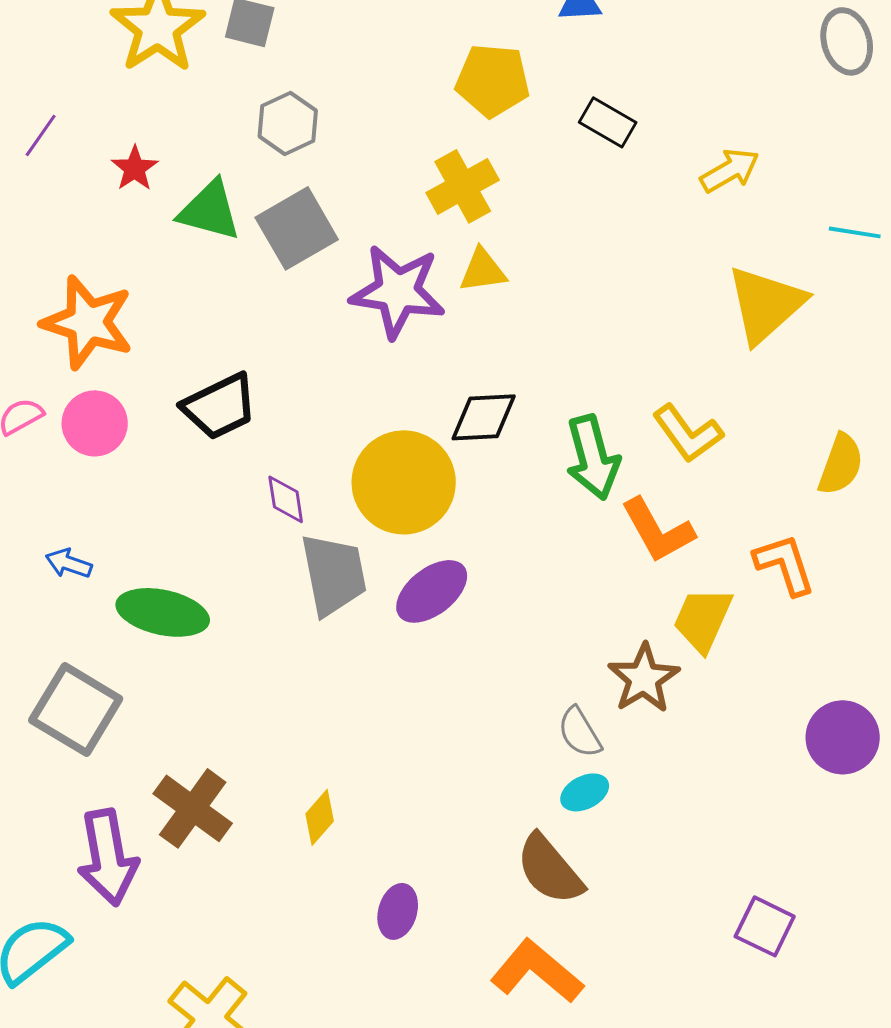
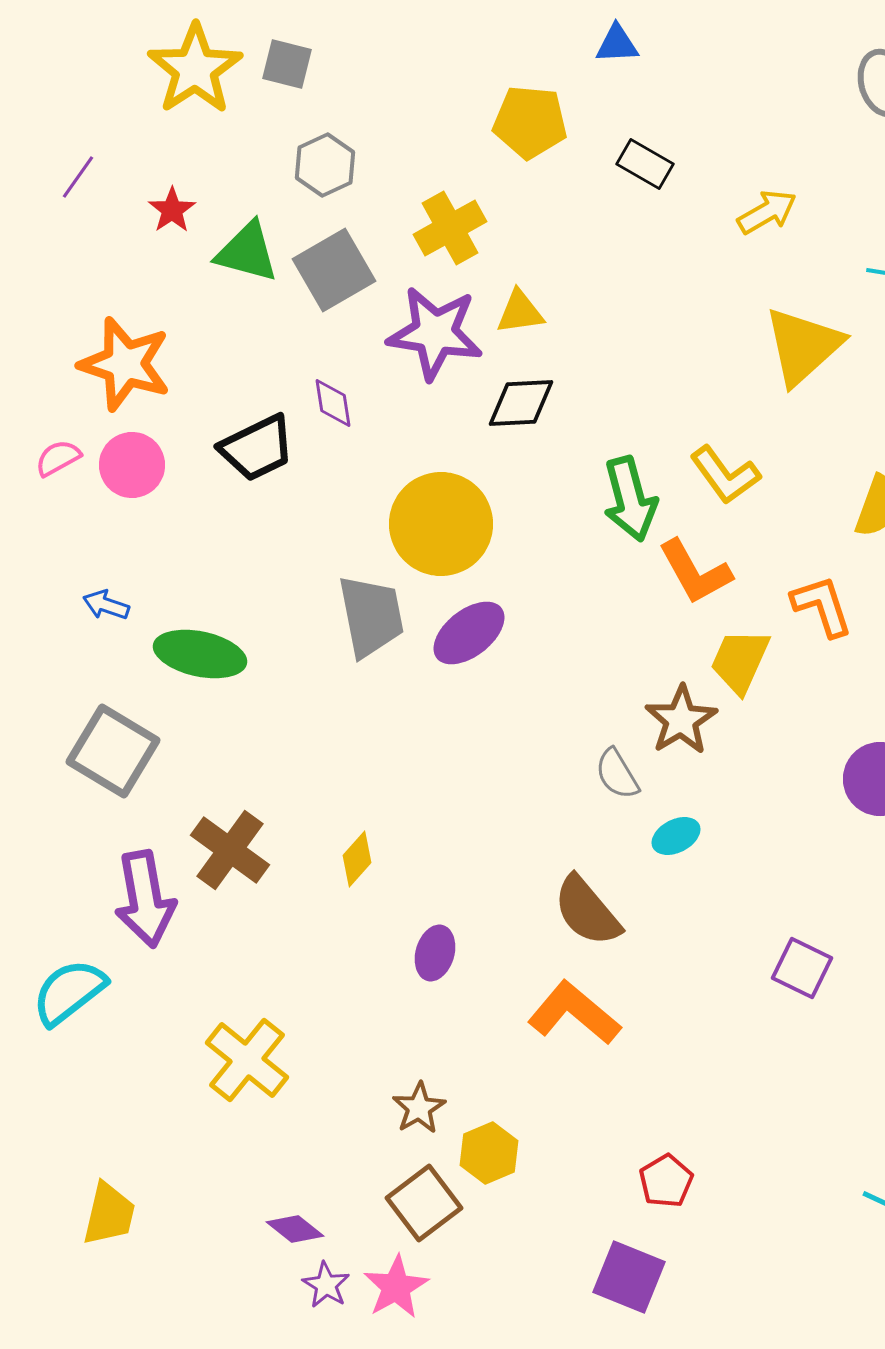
yellow cross: (463, 186) -> (450, 228), moved
black diamond: (484, 417) -> (521, 403), moved
purple diamond: (286, 499) -> (333, 403), moved
cyan ellipse: (585, 792) -> (676, 836), moved

